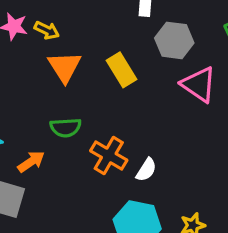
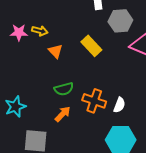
orange triangle: (65, 67) -> (55, 51), size x0.7
orange arrow: (31, 162) -> (63, 114), moved

